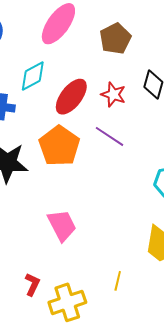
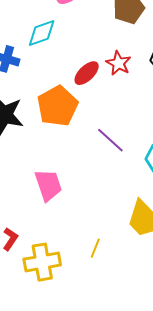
red ellipse: (71, 97) -> (87, 73), moved, size x0.7
purple line: (109, 136) -> (110, 140), moved

